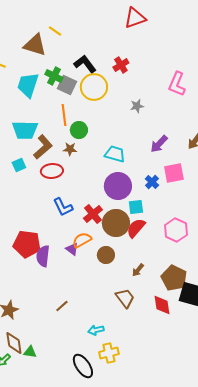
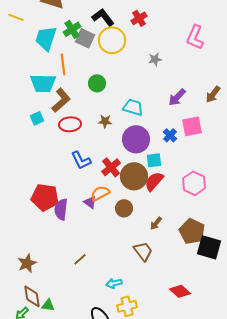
green cross: (54, 76) -> (72, 29), turned 30
orange line: (64, 115) -> (63, 64), moved
brown star: (70, 149) -> (105, 121), moved
red diamond: (162, 305) -> (180, 291), moved, turned -40

